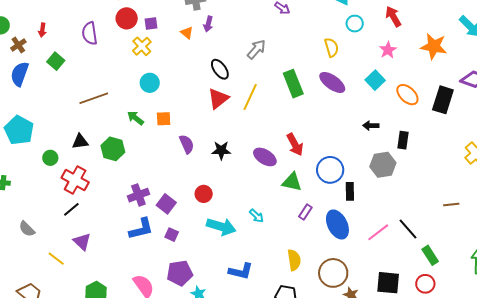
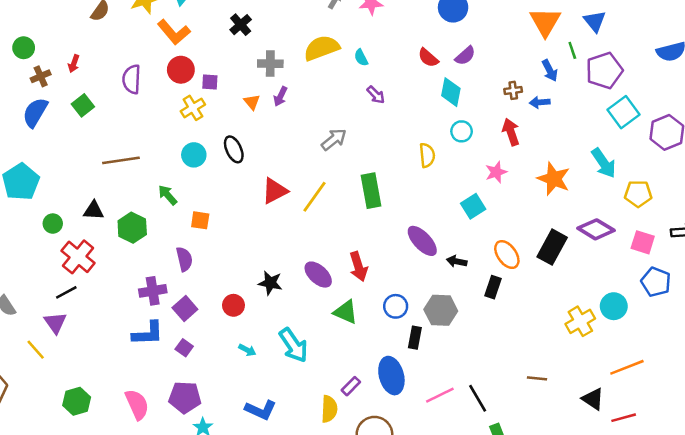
black ellipse: (220, 69) -> (234, 149), moved
purple ellipse: (332, 82) -> (422, 241), moved
orange ellipse: (407, 95) -> (507, 255), moved
orange square: (164, 119) -> (200, 220), moved
purple semicircle: (187, 144) -> (184, 259), moved
black star: (221, 150) -> (270, 283), moved
gray hexagon: (383, 165) -> (441, 310), moved
blue circle: (330, 170) -> (396, 306), size x0.7
purple rectangle: (305, 212) -> (351, 386), moved
cyan arrow: (256, 216) -> (294, 345), size x1.8
cyan arrow: (221, 227) -> (247, 350), size x0.5
purple triangle: (82, 242) -> (55, 323), moved

